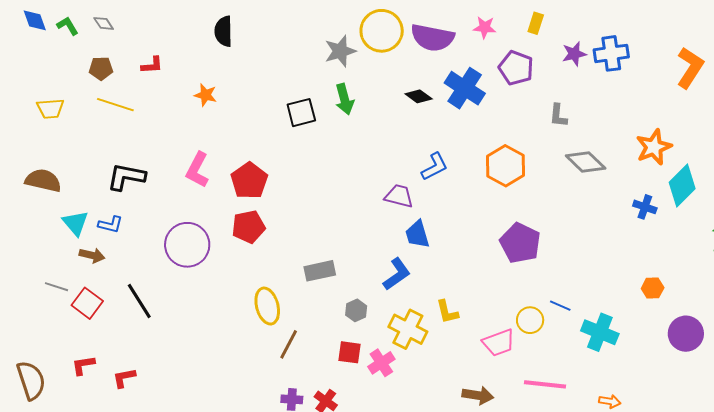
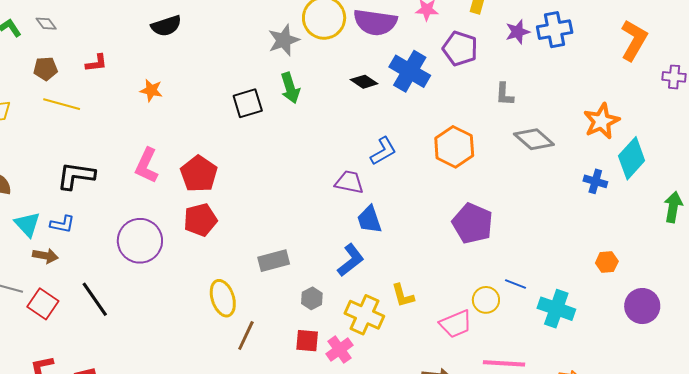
black semicircle: (224, 31) -> (166, 26), turned -104

